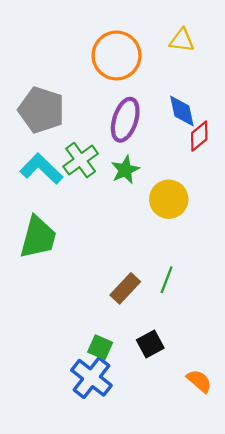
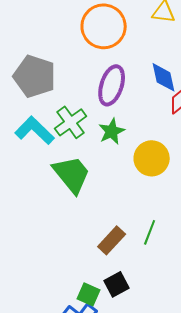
green trapezoid: (38, 237) -> (72, 174), moved, turned -54
black square: (150, 344) -> (117, 284), moved

